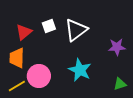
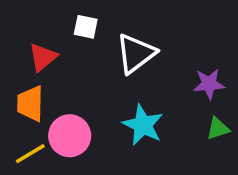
white square: (49, 26) -> (86, 27), moved, turned 32
green triangle: (120, 84) -> (218, 129), moved

